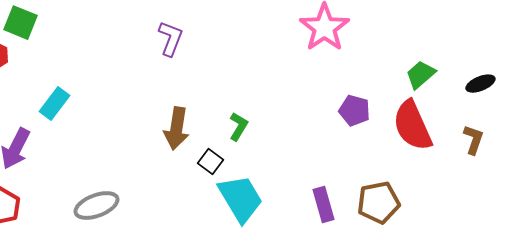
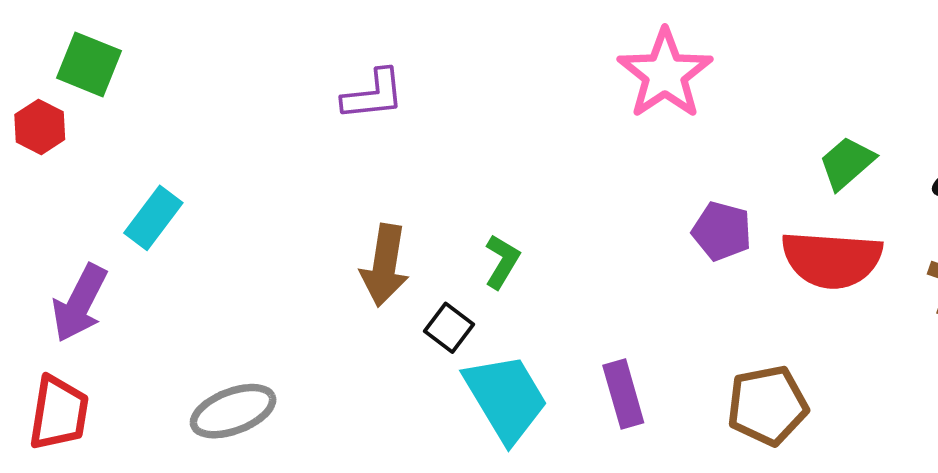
purple L-shape: (170, 39) -> (373, 95), turned 63
red semicircle: (412, 126) -> (832, 260), turned -62
purple rectangle: (323, 205) -> (623, 394), moved

